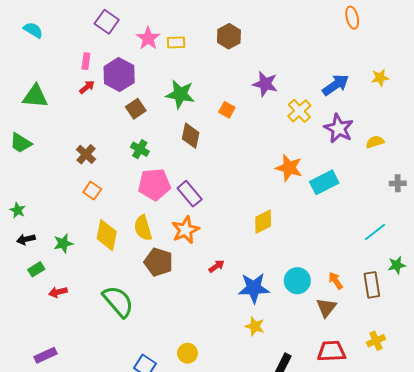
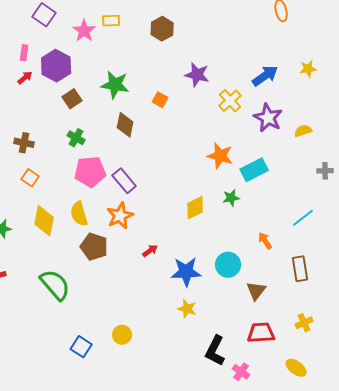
yellow rectangle: (176, 42) -> (111, 21), moved
brown cross: (86, 154) -> (24, 143), turned -30
green star: (397, 265) -> (231, 198), moved
orange arrow: (336, 281) -> (265, 241), moved

